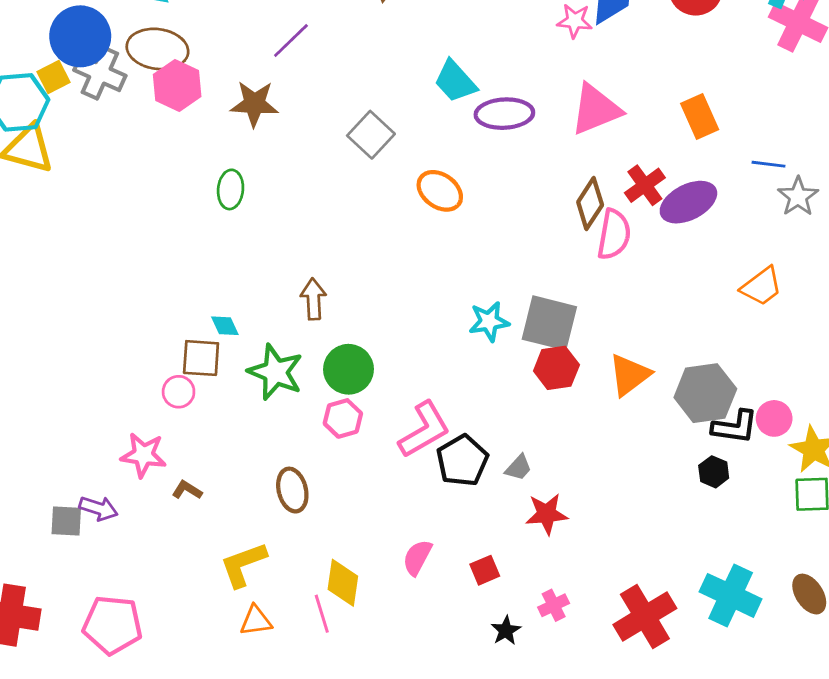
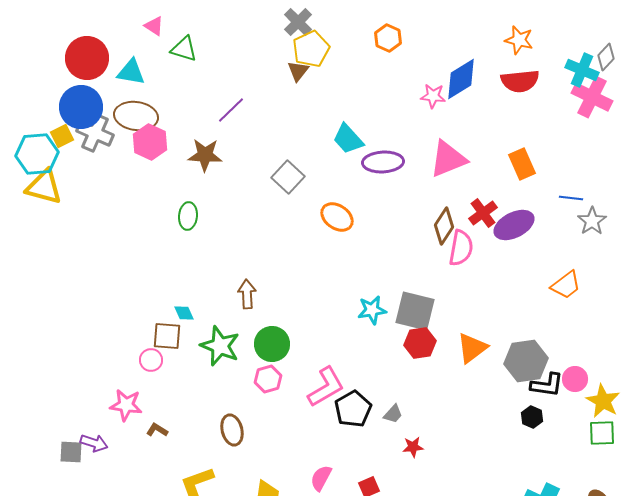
red star: (547, 514) -> (413, 447), size x0.7

